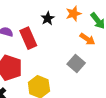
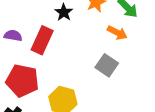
red rectangle: (28, 38) -> (42, 40), turned 55

